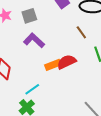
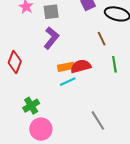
purple L-shape: (34, 40) -> (51, 38), turned 75
cyan line: (32, 89) -> (68, 82), moved

